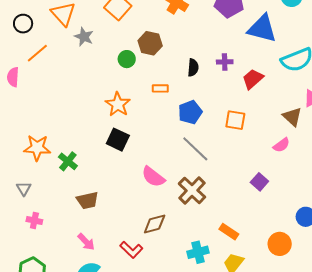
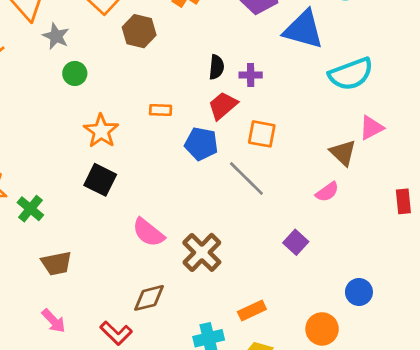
brown hexagon: (150, 43) -> (139, 31), moved
green circle: (127, 59) -> (75, 73), moved
black semicircle: (193, 68) -> (216, 67), moved
red trapezoid: (253, 79) -> (223, 106), moved
blue pentagon: (190, 112) -> (201, 144), turned 30
orange square: (235, 120) -> (262, 134), moved
gray line: (195, 149) -> (246, 179), moved
orange rectangle: (229, 232) -> (252, 310), turned -60

